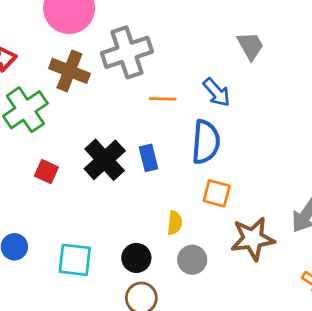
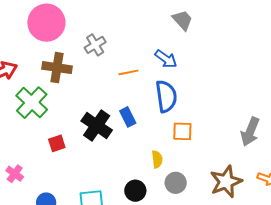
gray cross: (127, 52) -> (95, 45), size x0.6
red square: (46, 172) -> (57, 143), turned -30
brown star: (253, 239) -> (226, 182), moved

